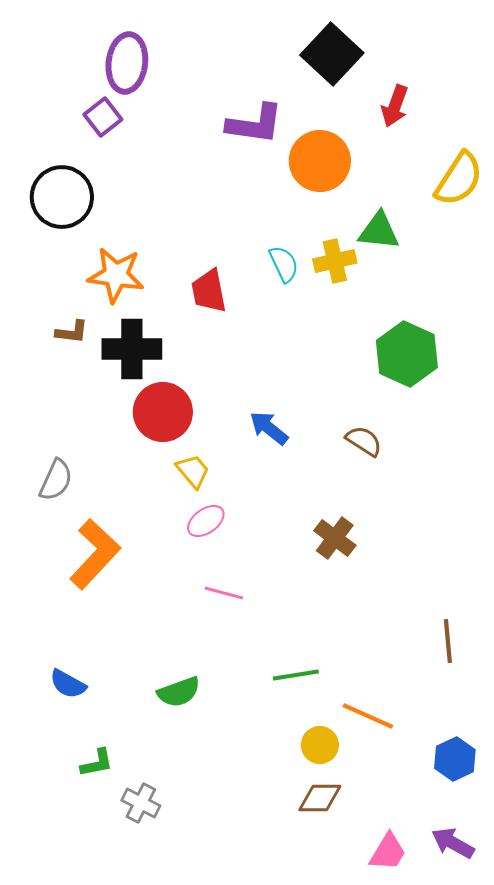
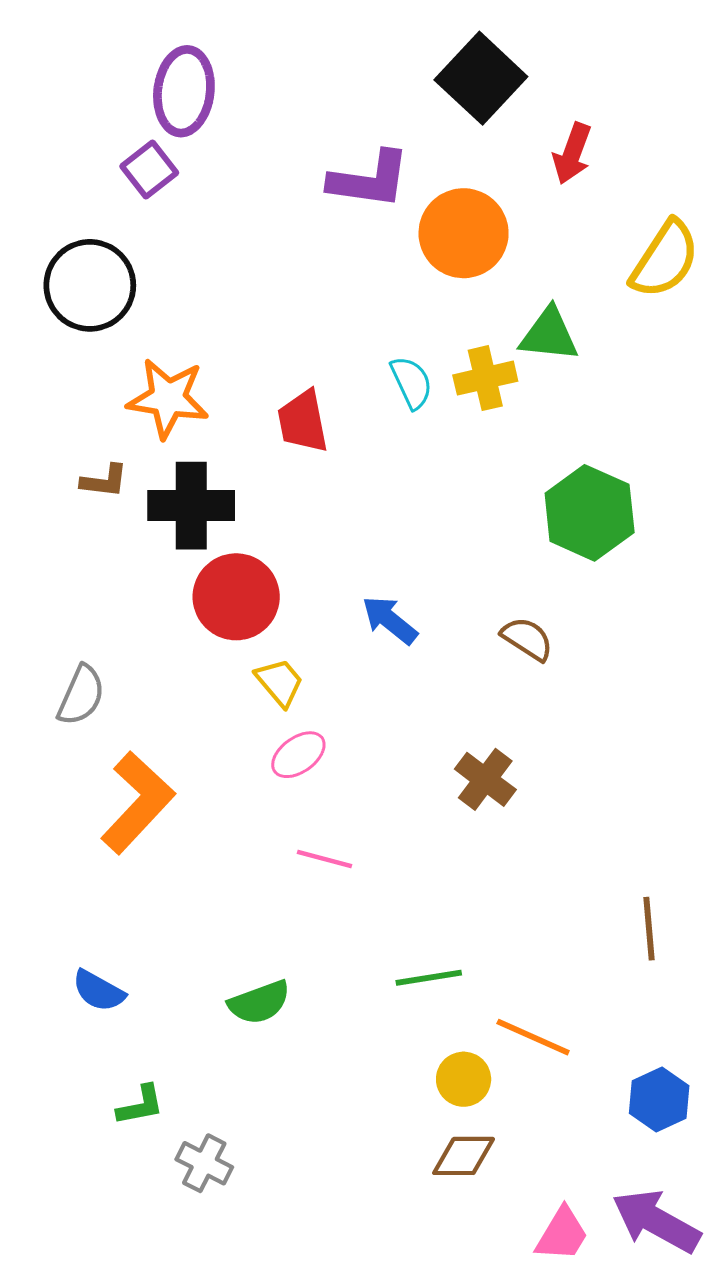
purple arrow: (453, 843) -> (656, 1221), size x1.4

